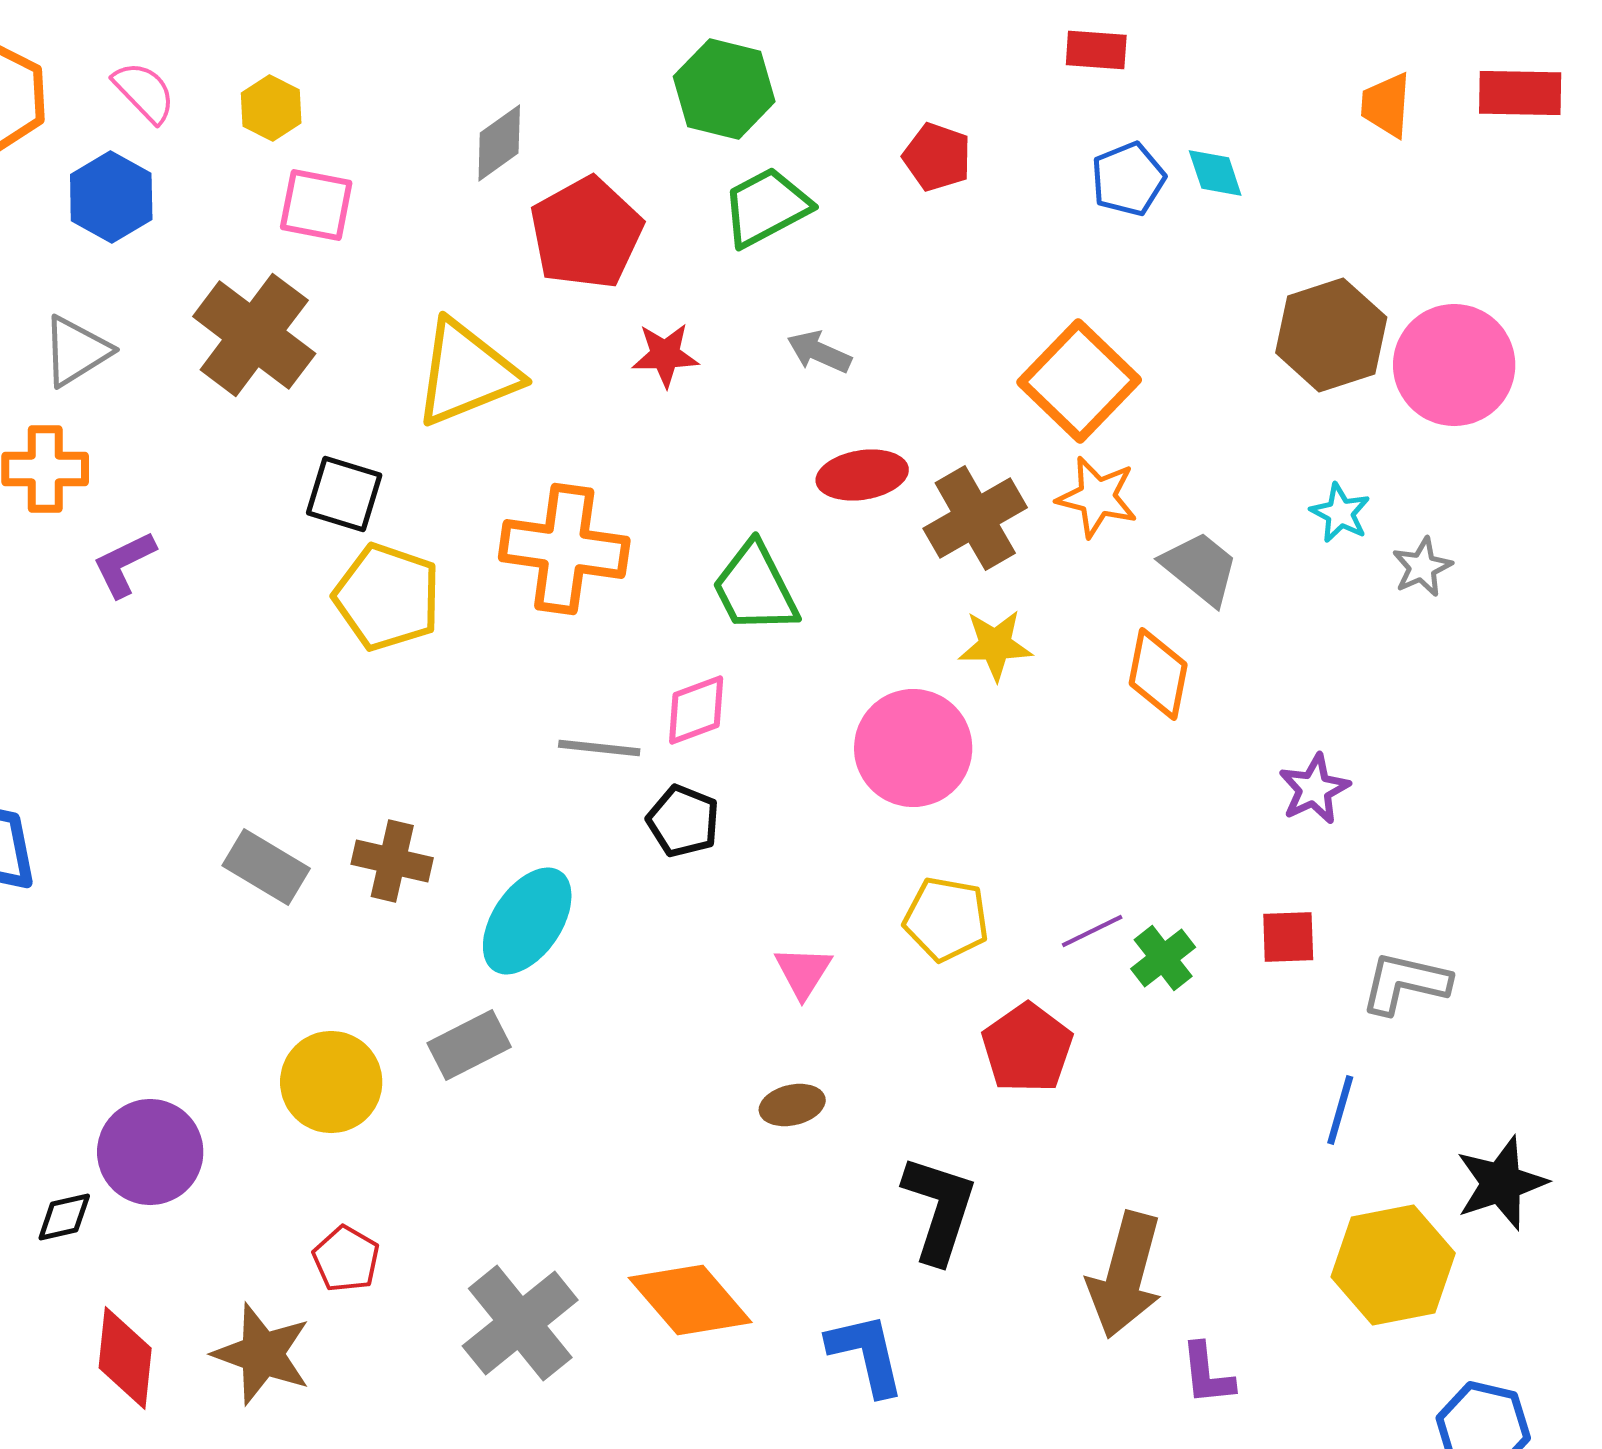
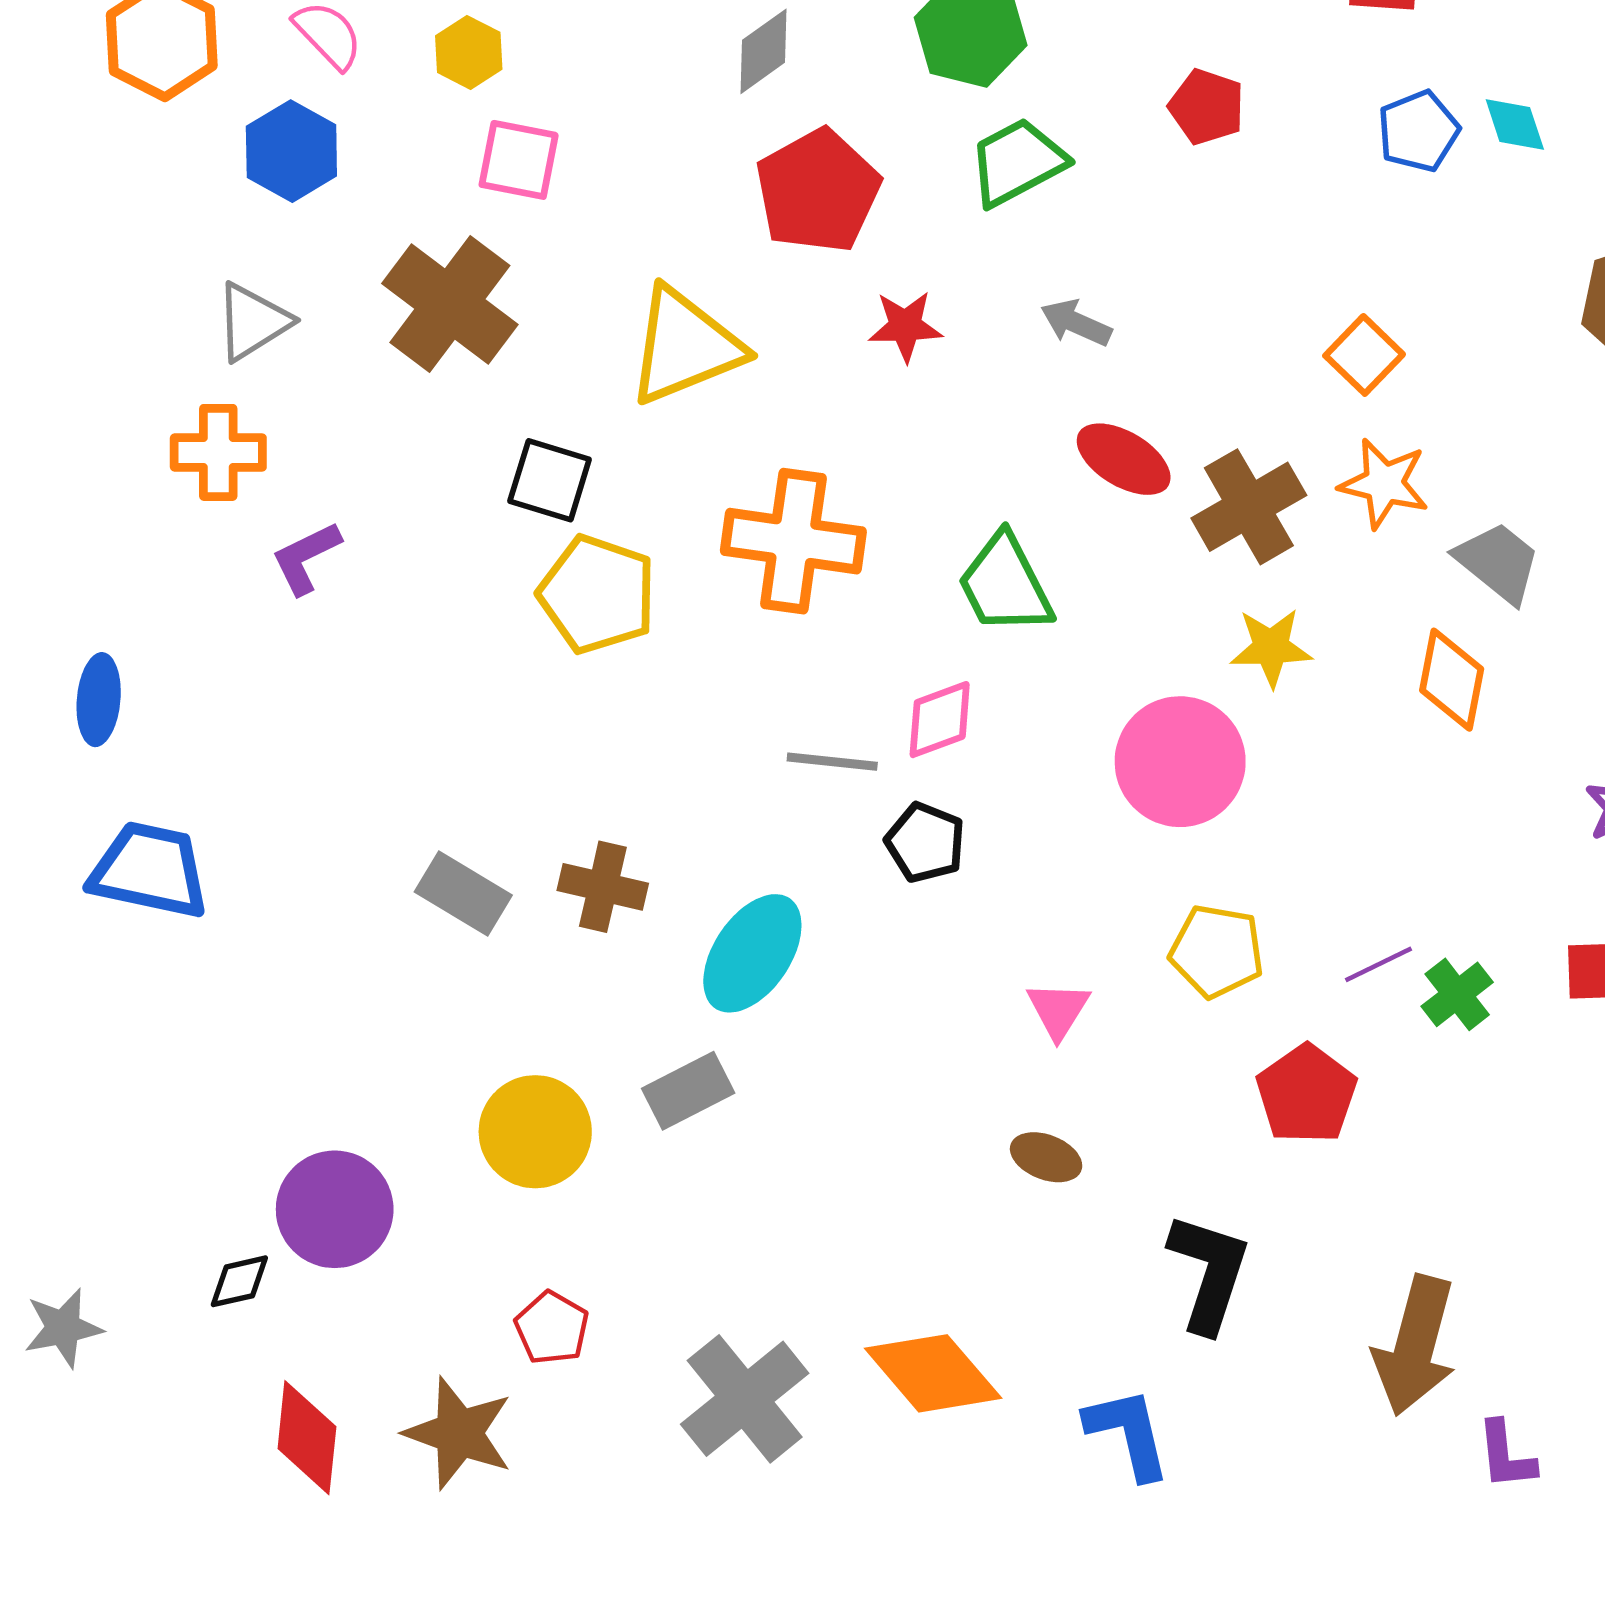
gray diamond: (499, 143) -> (763, 51), moved
orange square: (1079, 381) -> (1364, 355), size x0.6
red ellipse: (862, 475) -> (1124, 459), turned 40
brown ellipse: (792, 1105) -> (1046, 1157), turned 34

